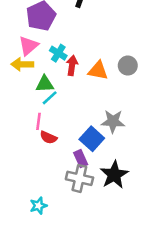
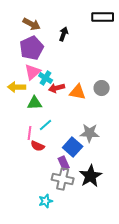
pink triangle: (29, 46) -> (33, 72), moved
red arrow: (72, 66) -> (57, 88), turned -112
cyan line: (50, 98) -> (46, 125), moved
cyan star: (38, 206) -> (46, 201), moved

